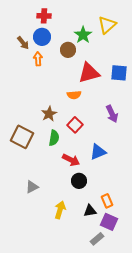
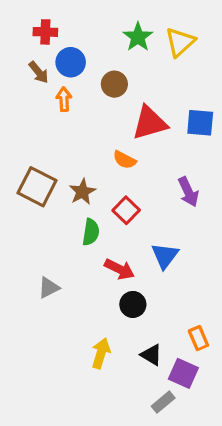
red cross: (44, 16) -> (45, 32), moved
green star: (83, 35) -> (138, 37), moved
orange semicircle: (74, 95) -> (124, 160), turned 32
brown square: (22, 137) -> (37, 187), moved
blue triangle: (98, 152) -> (165, 256), turned -30
gray triangle: (32, 187) -> (49, 288), moved
orange rectangle: (107, 201) -> (198, 338), moved
black triangle: (90, 211) -> (151, 355), turned 40

